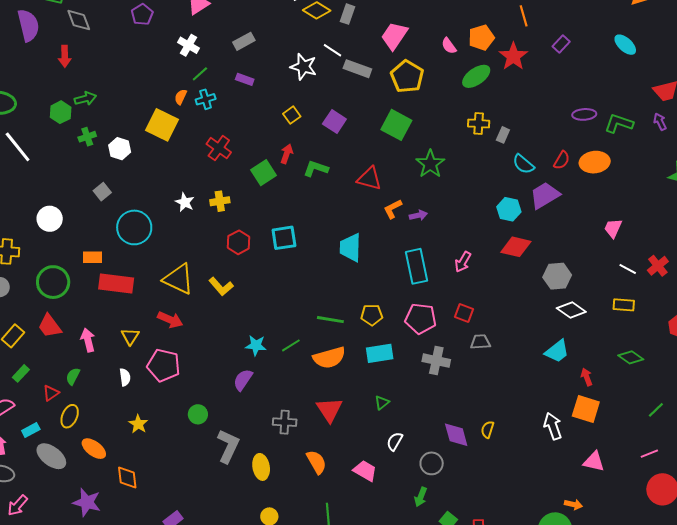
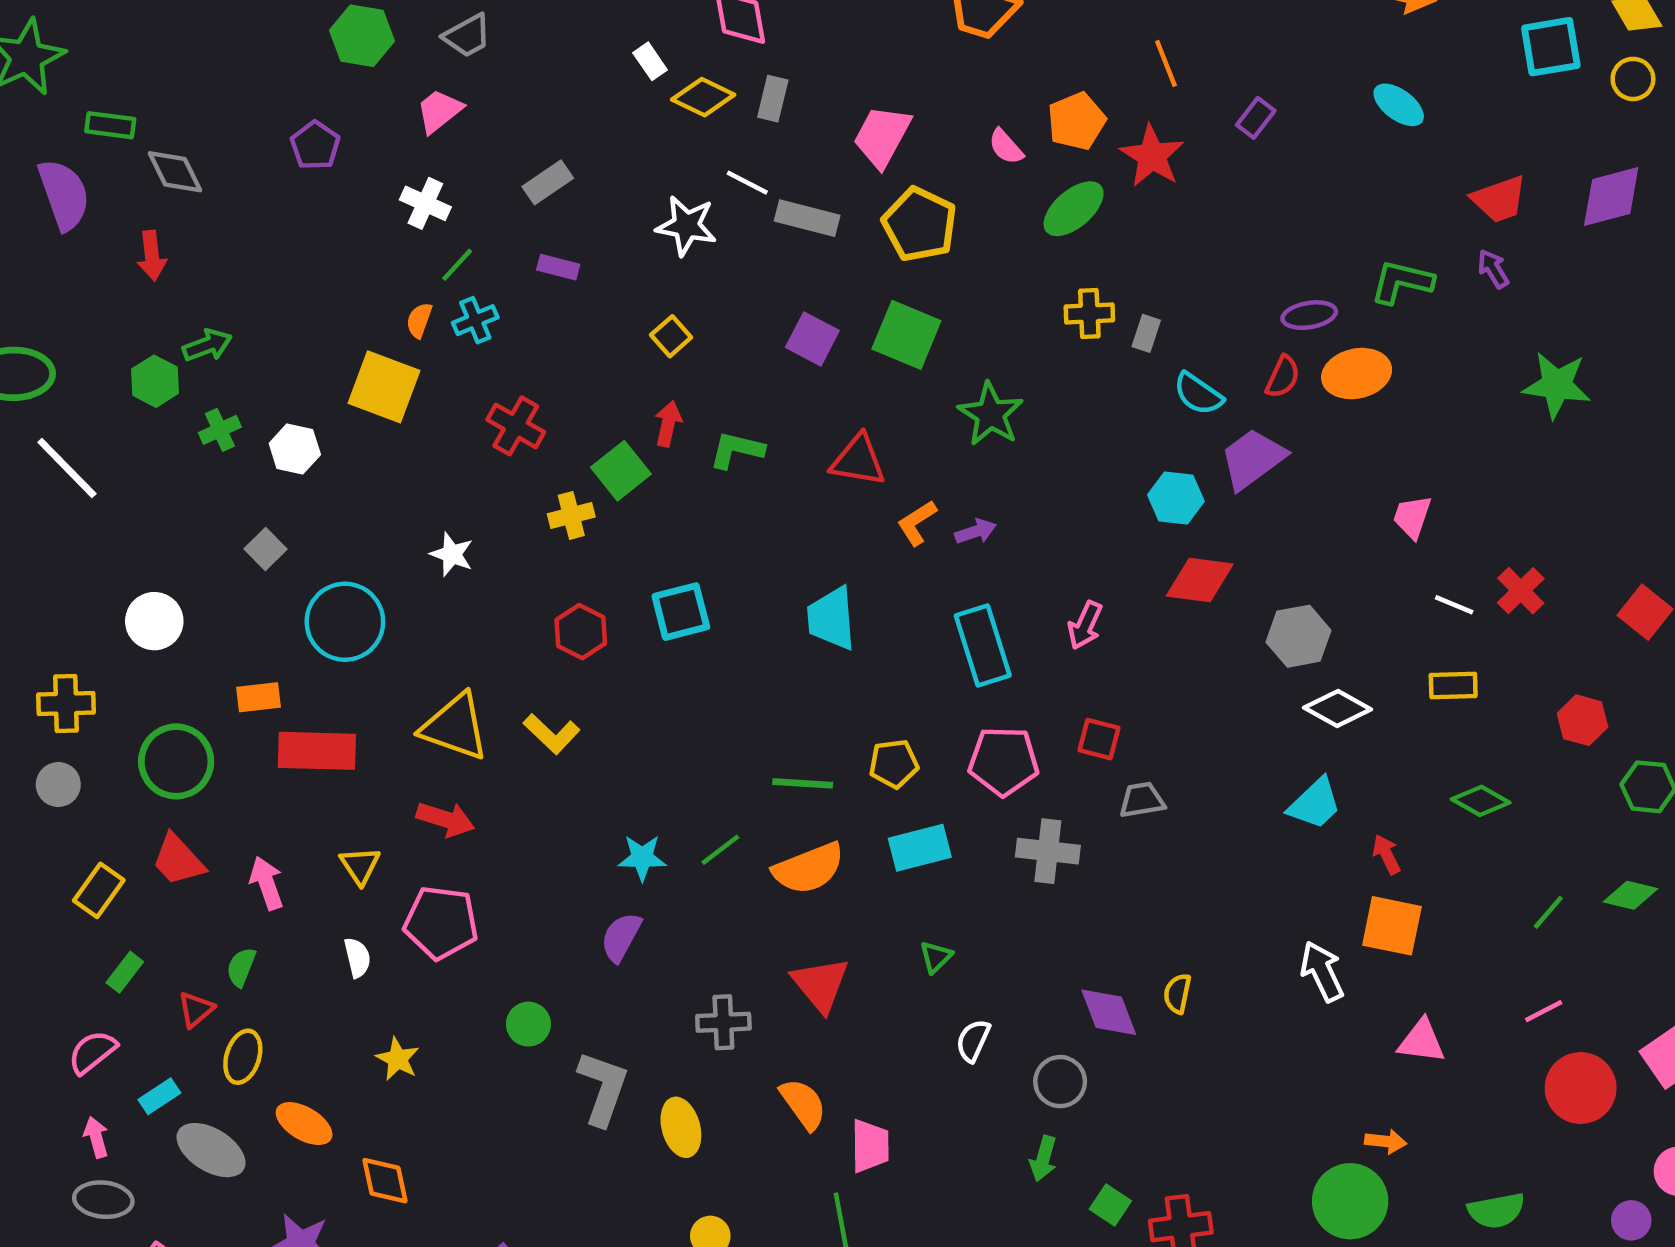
purple ellipse: (584, 114) -> (1309, 315), moved
purple square: (334, 121) -> (812, 339), moved
yellow cross: (220, 201) -> (571, 515), moved
pink trapezoid: (365, 471) -> (870, 1146), moved, turned 65

